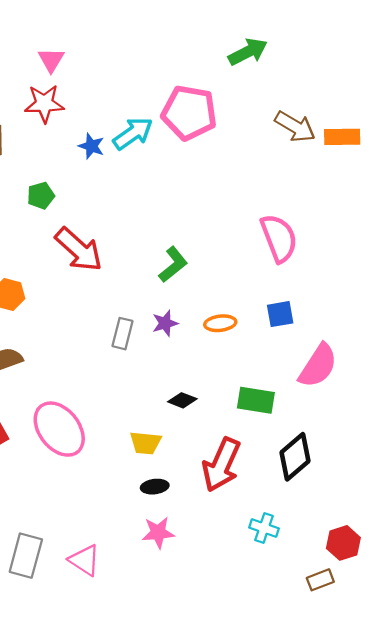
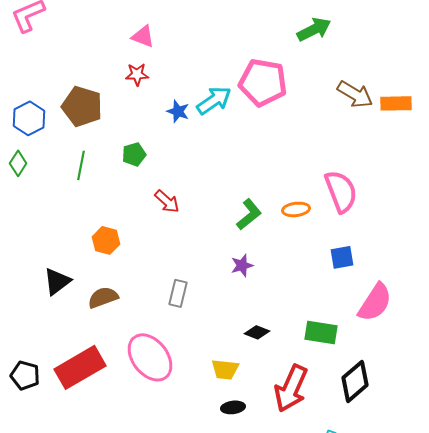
pink triangle: (51, 60) -> (143, 36), turned -40
red star: (44, 104) -> (137, 74), size x0.7
red arrow: (79, 250) -> (167, 201), size x0.6
orange ellipse: (220, 323) -> (296, 209), moved
gray rectangle: (122, 334) -> (178, 293), moved

